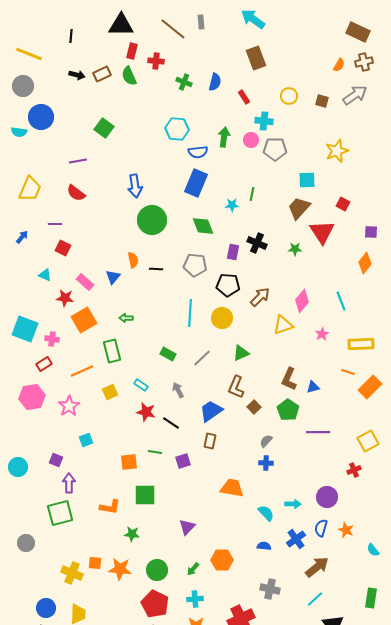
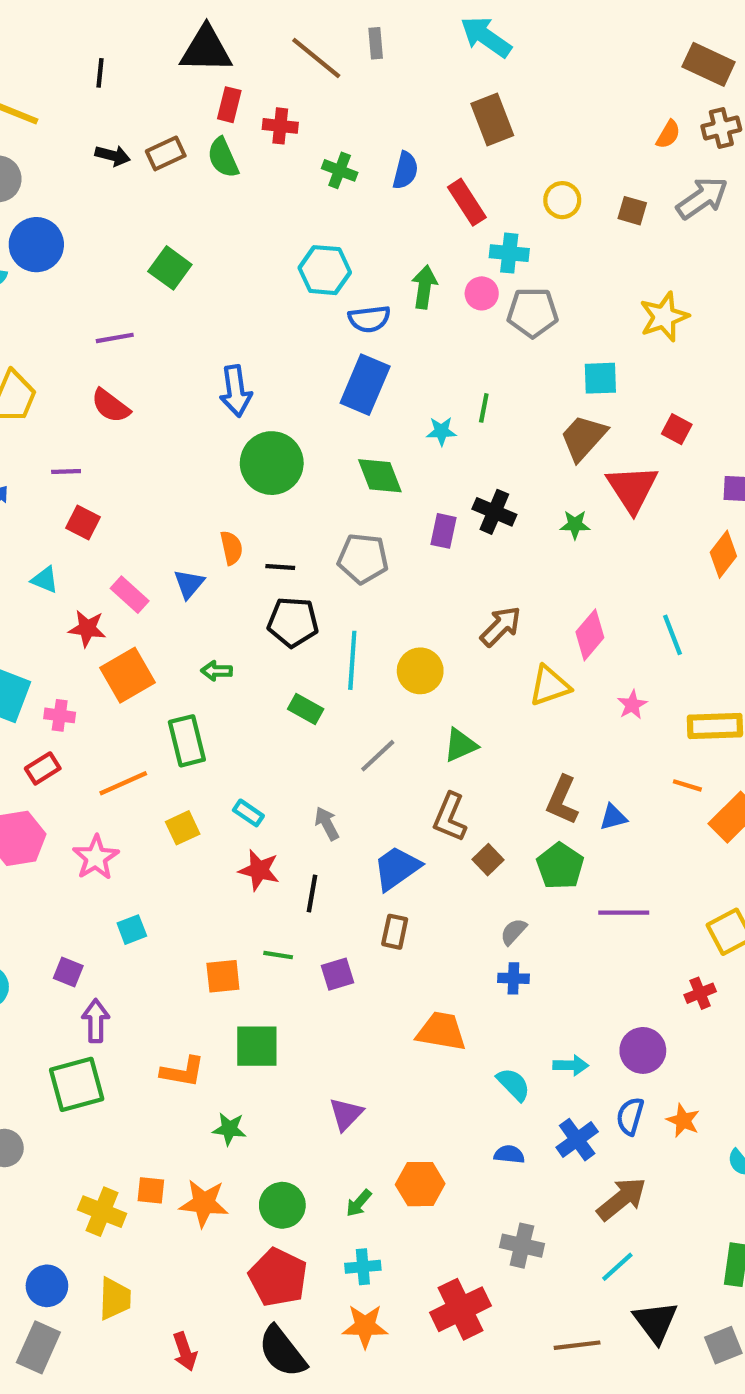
red rectangle: (244, 97) -> (467, 202), size x1.5
black pentagon: (228, 285) -> (293, 622), moved
green rectangle: (168, 354) -> (306, 709), moved
black line: (171, 423) -> (312, 894), turned 66

